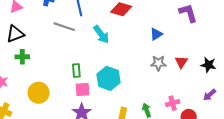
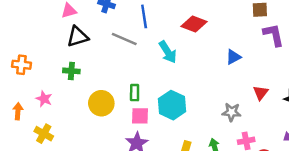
black triangle: (15, 34) -> (78, 37), moved
gray star: (158, 63) -> (232, 112), moved
yellow circle: (39, 93) -> (101, 103), moved

